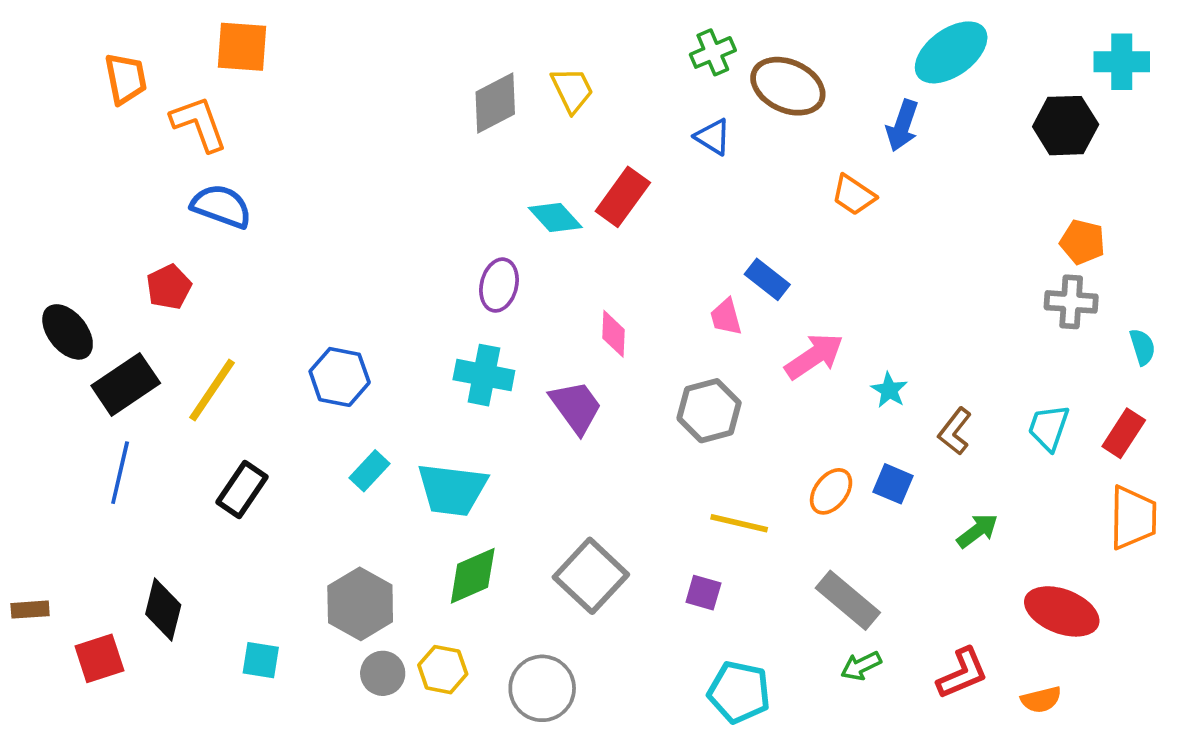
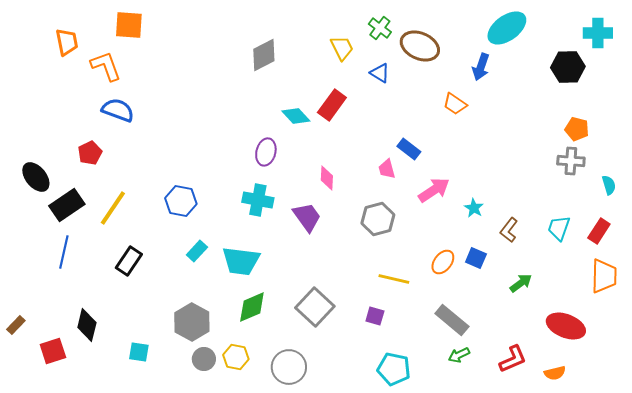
green cross: (713, 52) -> (380, 28), turned -30
yellow trapezoid: (572, 90) -> (342, 48), moved
brown rectangle: (30, 610) -> (16, 325), turned -42

